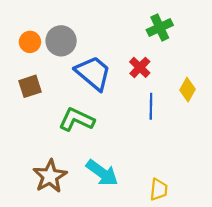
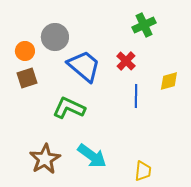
orange circle: (30, 42) -> (25, 51), moved
yellow diamond: (188, 90) -> (169, 81), turned 45

